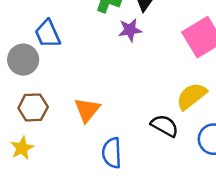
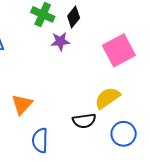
black semicircle: (165, 126) -> (84, 121), turned 140

